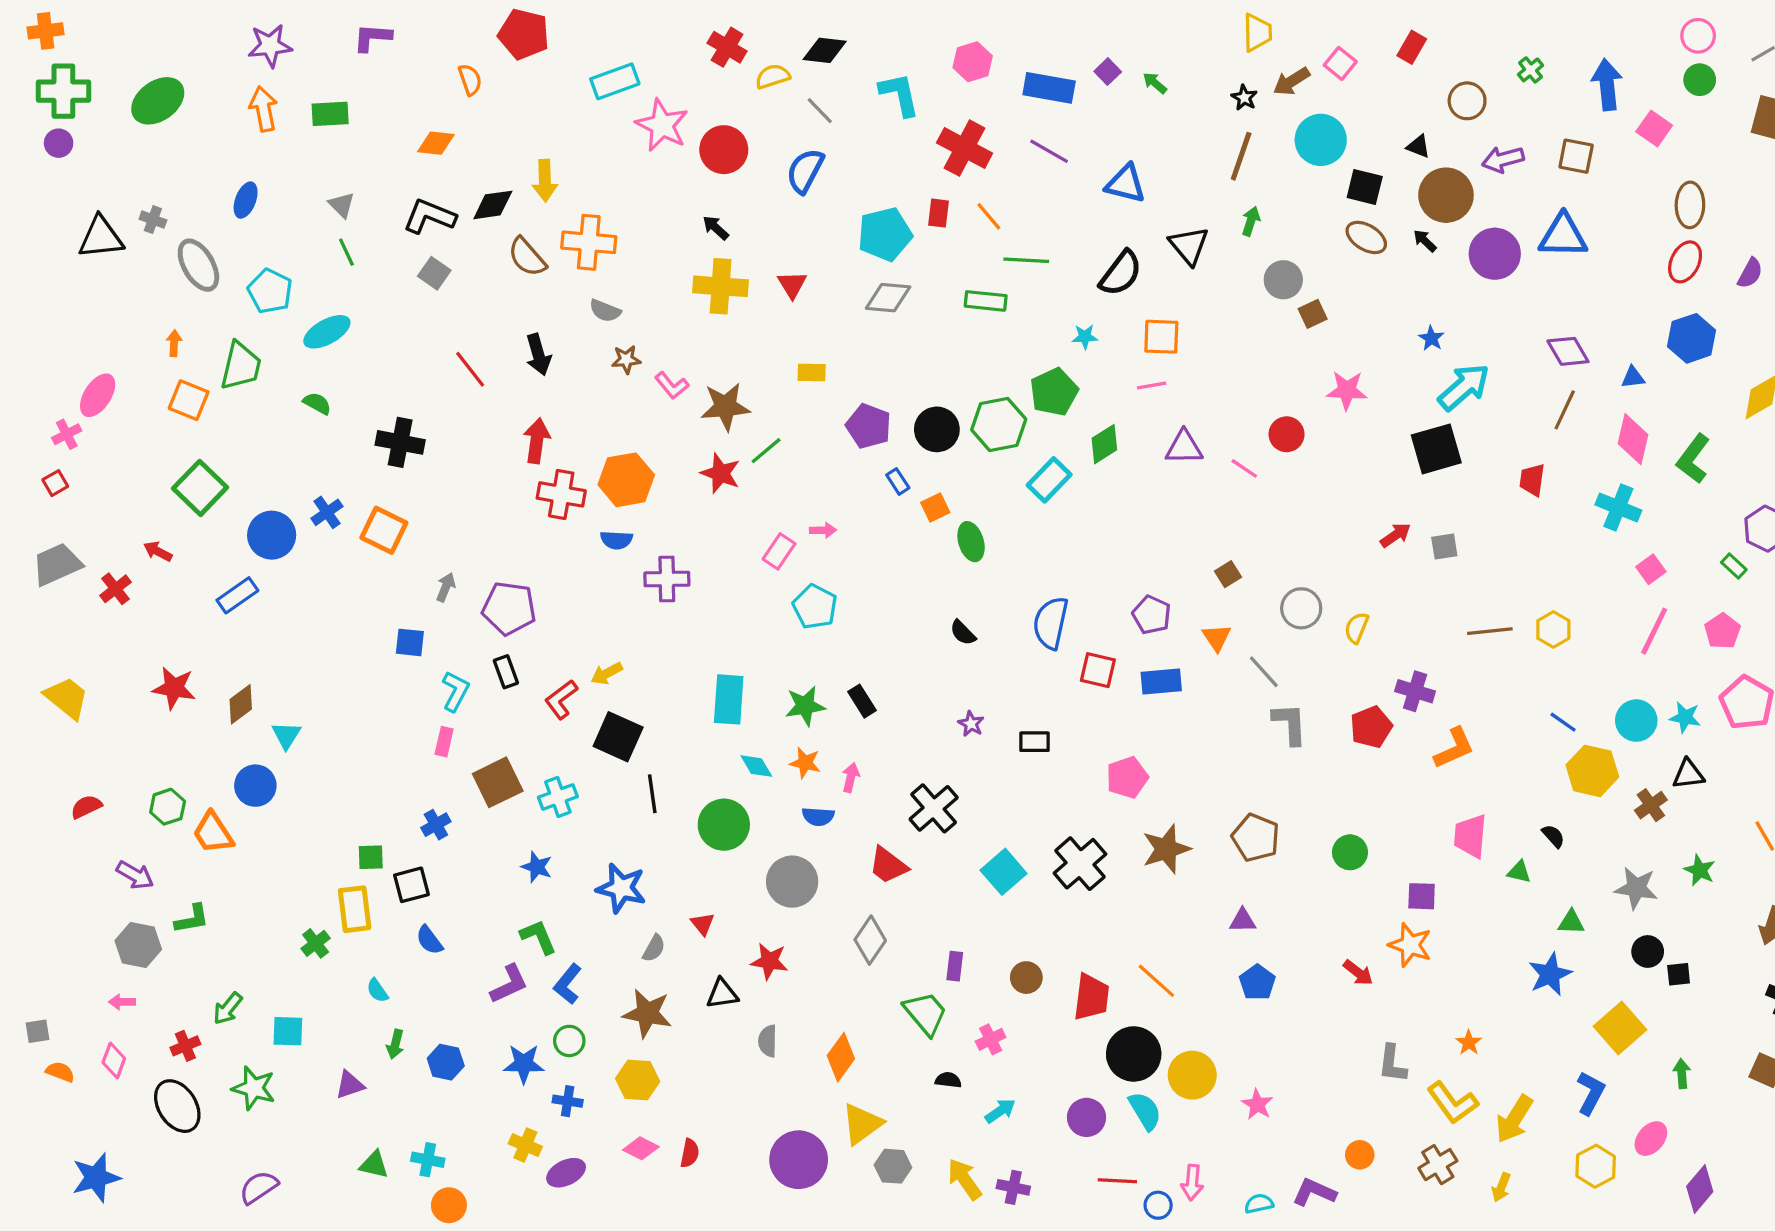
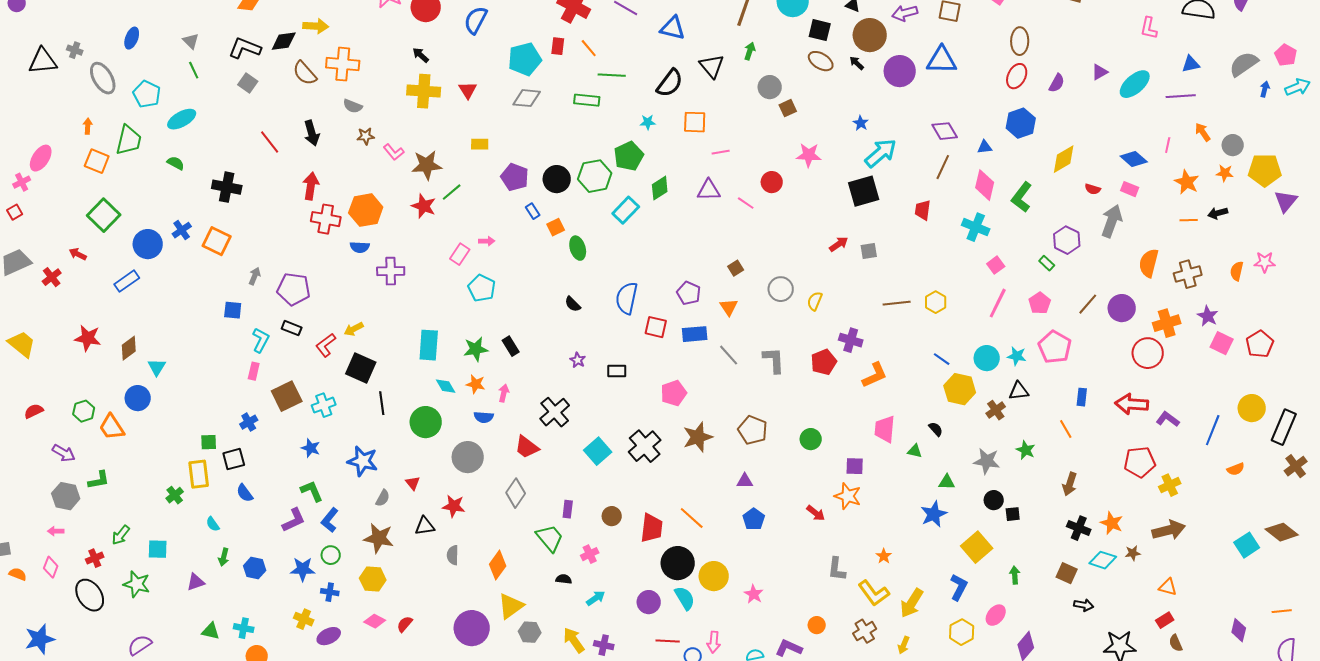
yellow arrow: (545, 181) -> (316, 26), turned -85
pink line: (1152, 385) -> (721, 152), moved
black rectangle: (506, 672) -> (292, 328), turned -48
gray line: (1264, 672) -> (729, 355), moved
red semicircle: (690, 1153) -> (405, 624), turned -150

